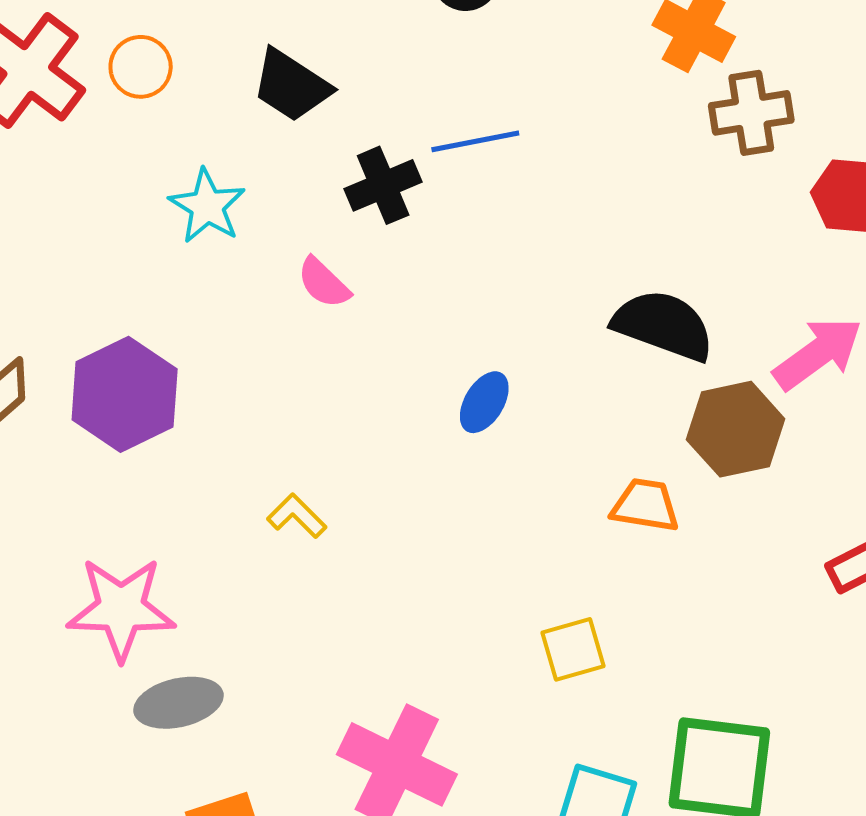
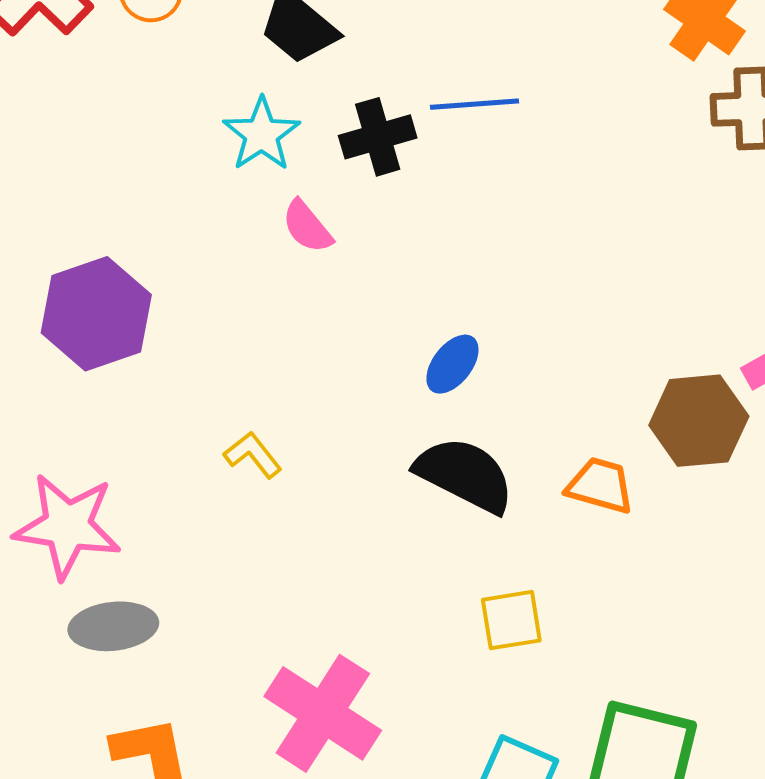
cyan star: (207, 206) -> (262, 134), moved
black semicircle: (663, 325) -> (465, 475), moved

